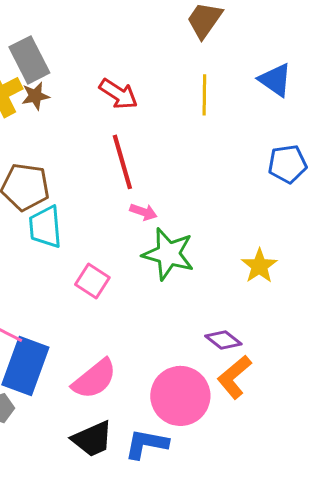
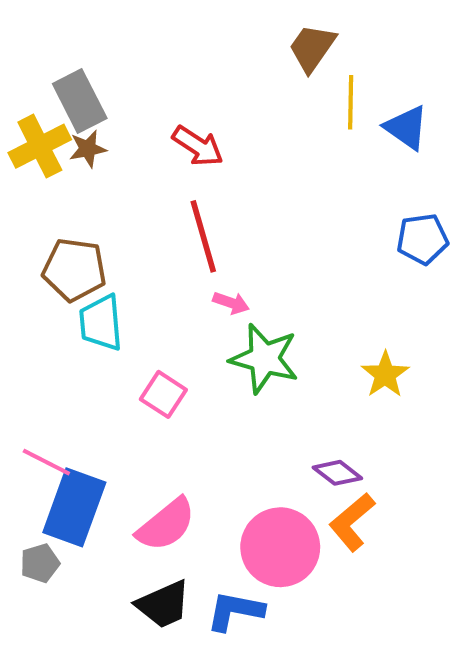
yellow line: (204, 95) -> (351, 102), moved

